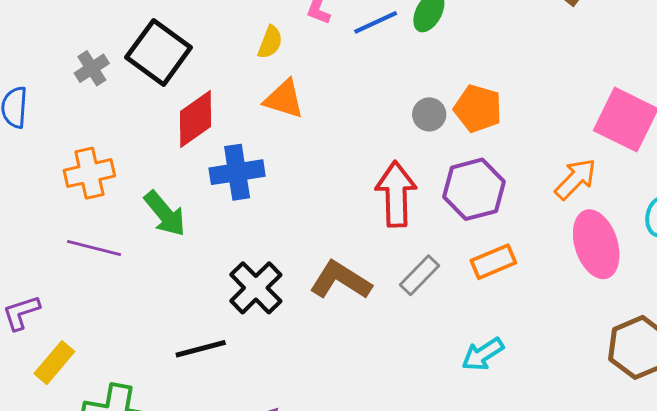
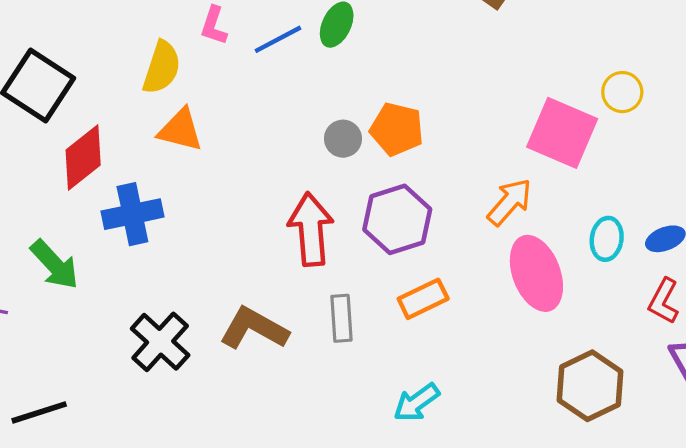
yellow semicircle: (270, 42) -> (162, 67), size x1.4
gray rectangle: (419, 275) -> (341, 318), turned -45
black line: (201, 349) -> (39, 412), moved

